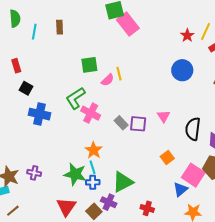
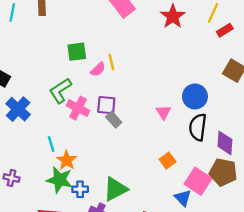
red star: (187, 35) -> (173, 16), moved, size x1.5
blue circle: (182, 70) -> (195, 96), moved
blue cross: (39, 114) -> (18, 109), turned 30
purple square: (138, 124) -> (106, 105), moved
orange star: (94, 150) -> (67, 160), moved
cyan line: (93, 167) -> (51, 144), moved
blue triangle: (180, 189) -> (183, 198), turned -35

